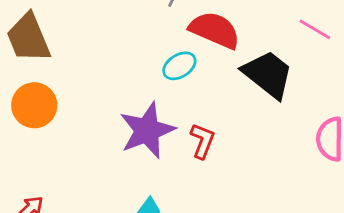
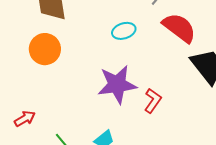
cyan ellipse: (179, 66) -> (124, 31), moved

